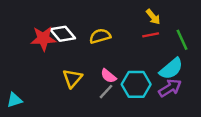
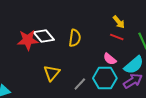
red line: (151, 35) -> (117, 37), turned 32
yellow semicircle: (100, 36) -> (75, 38), turned 114
pink semicircle: (108, 76) -> (110, 59), moved

